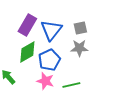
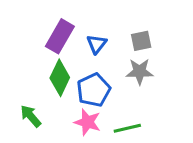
blue triangle: (51, 30) -> (97, 44), size x0.6
green diamond: (27, 52) -> (60, 78), turned -35

